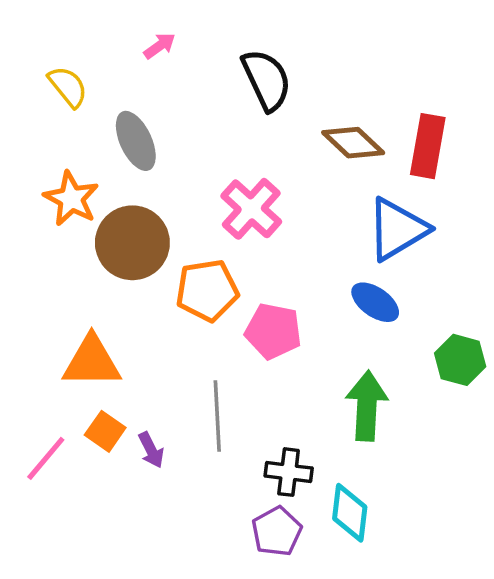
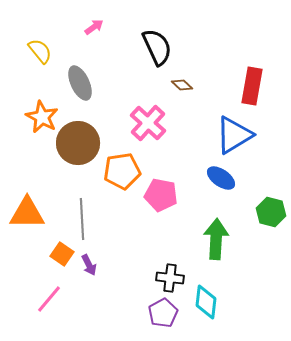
brown diamond: (353, 143) -> (182, 85), moved, size x0.6
orange triangle: (92, 362) -> (27, 213), moved
gray line: (217, 416) -> (82, 219), moved
pink line: (46, 458) -> (49, 299), moved

